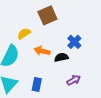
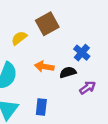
yellow semicircle: (24, 34) -> (19, 38), moved
purple arrow: (74, 80) -> (88, 88), moved

